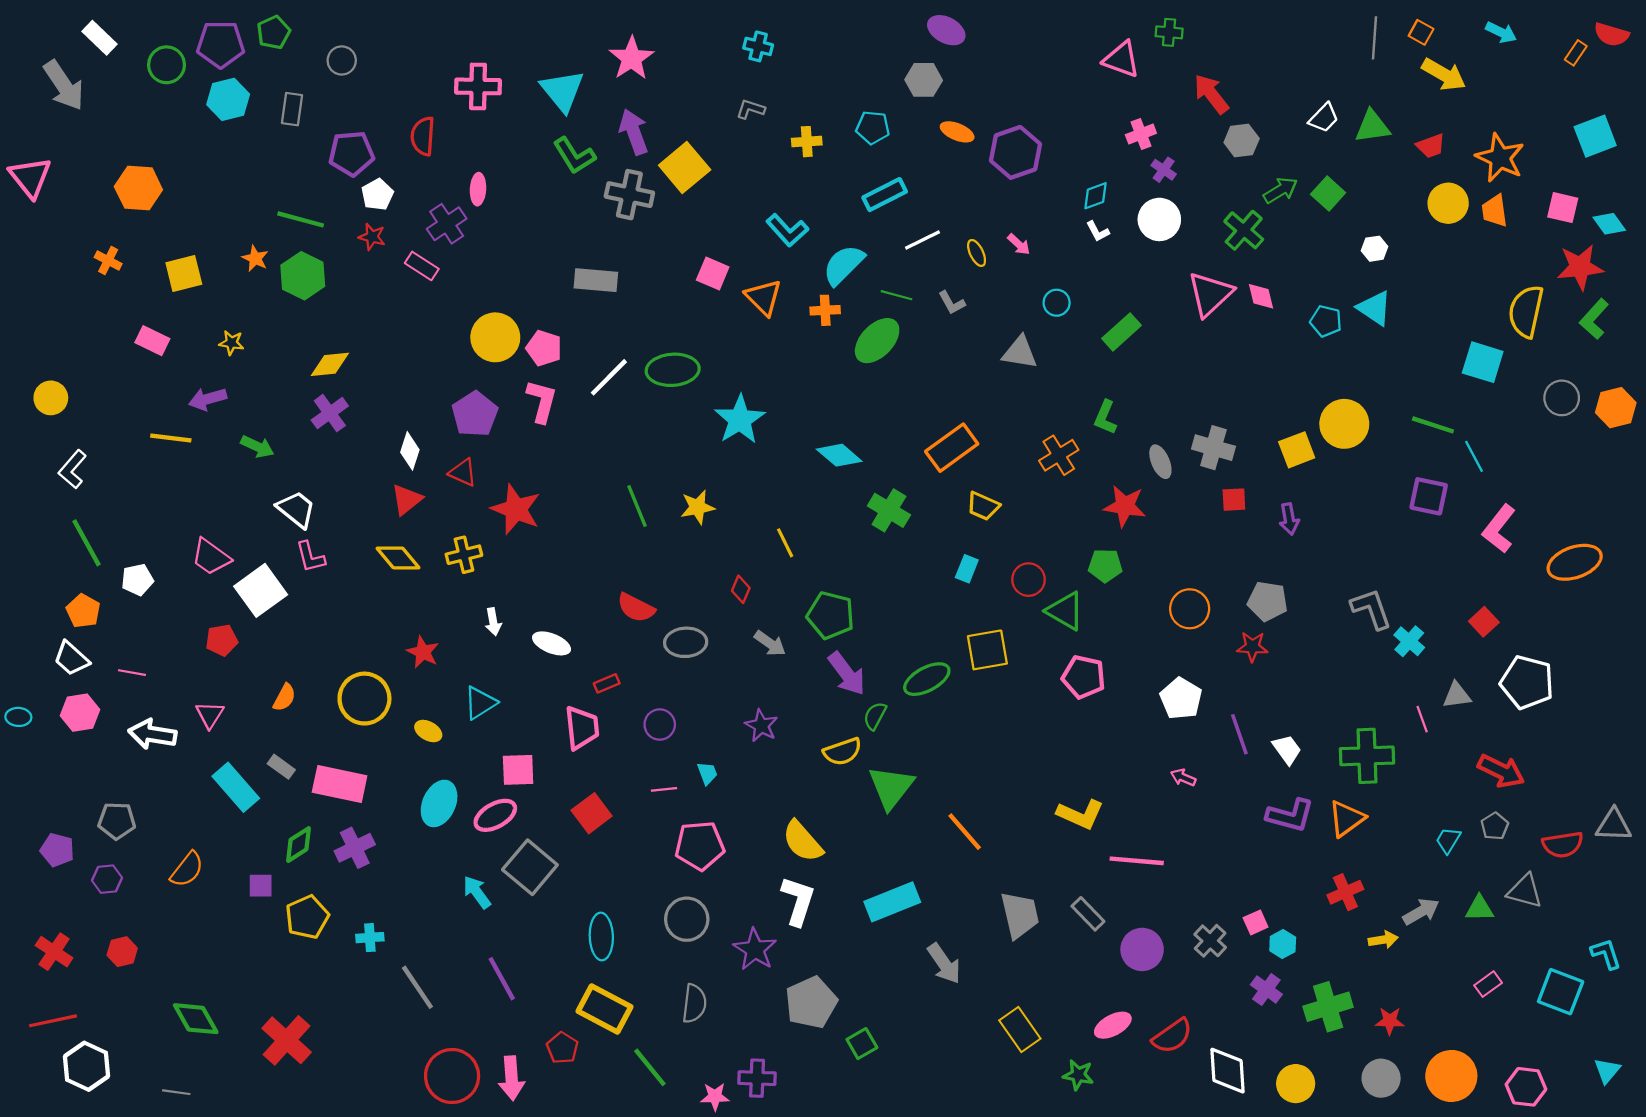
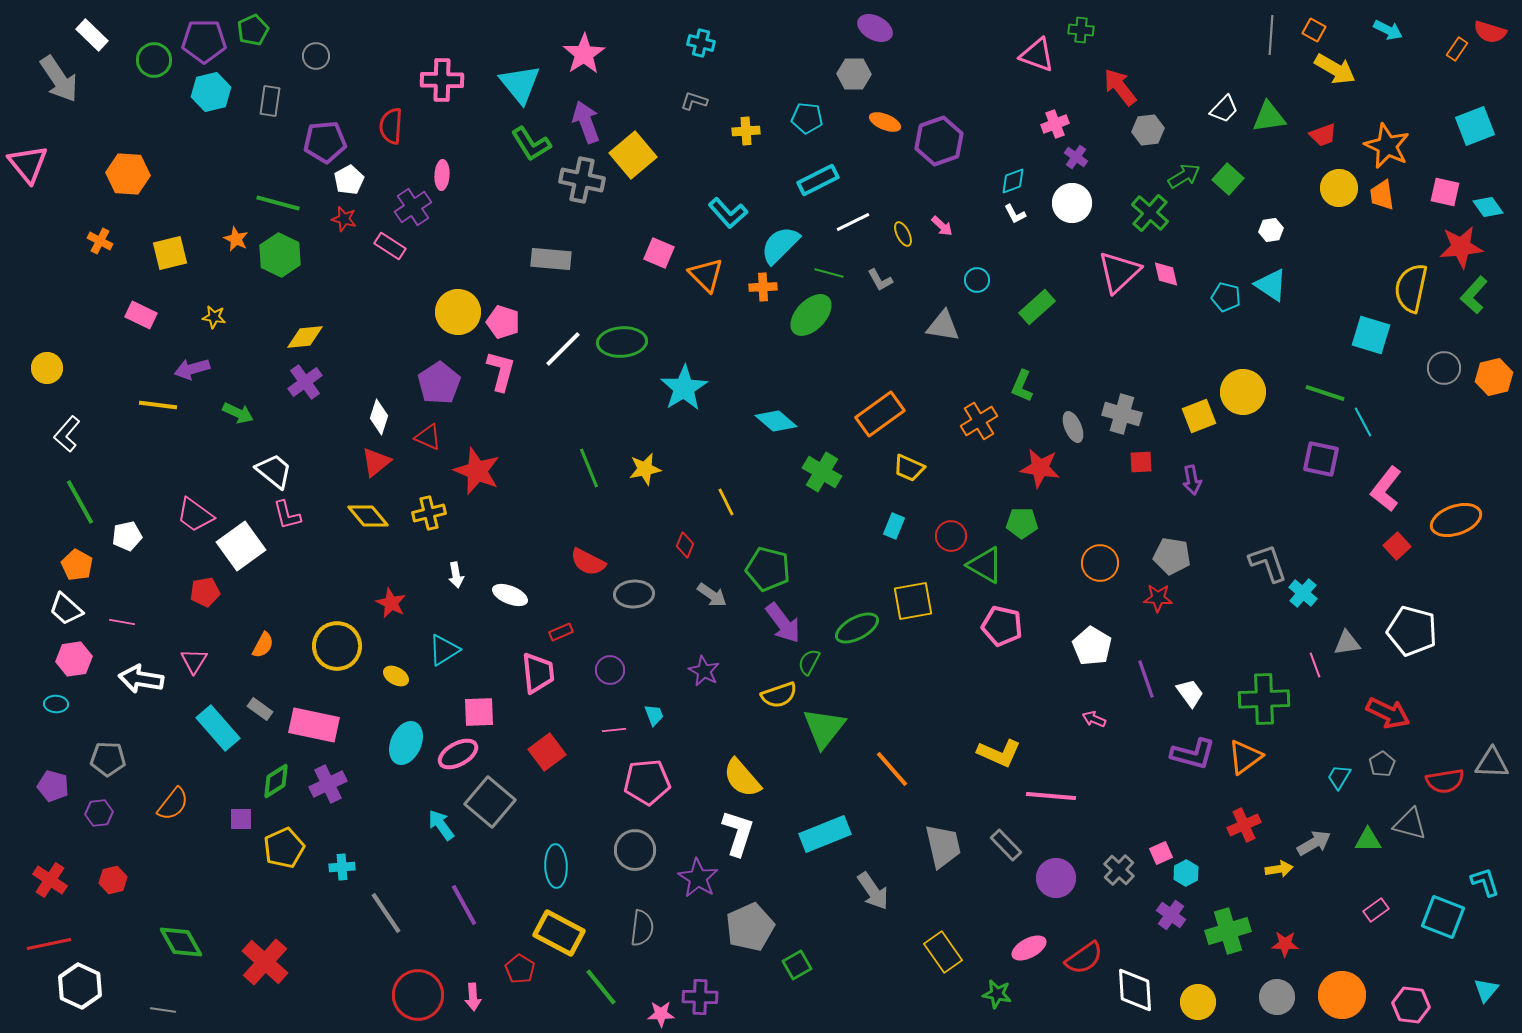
red square: (1484, 622) -> (1397, 546), moved
cyan ellipse: (18, 717) -> (56, 704), moved
pink arrow: (512, 1078) -> (473, 997), size x0.7

